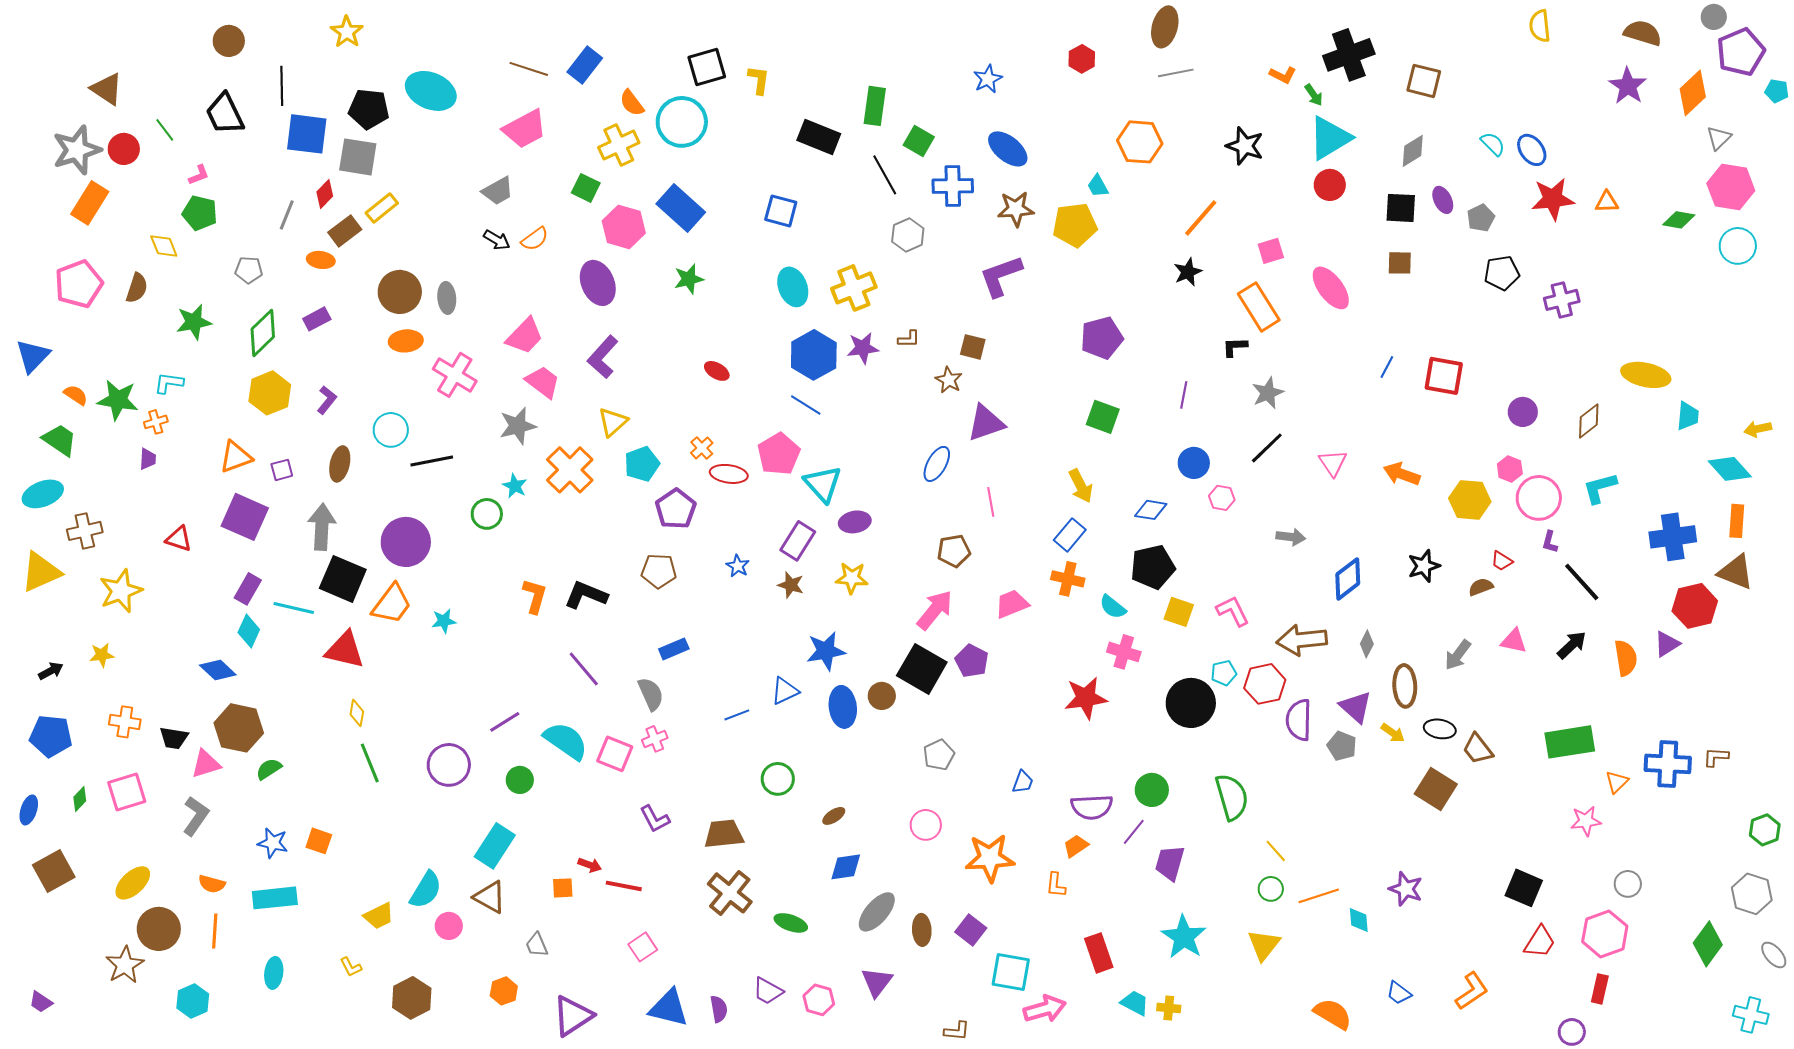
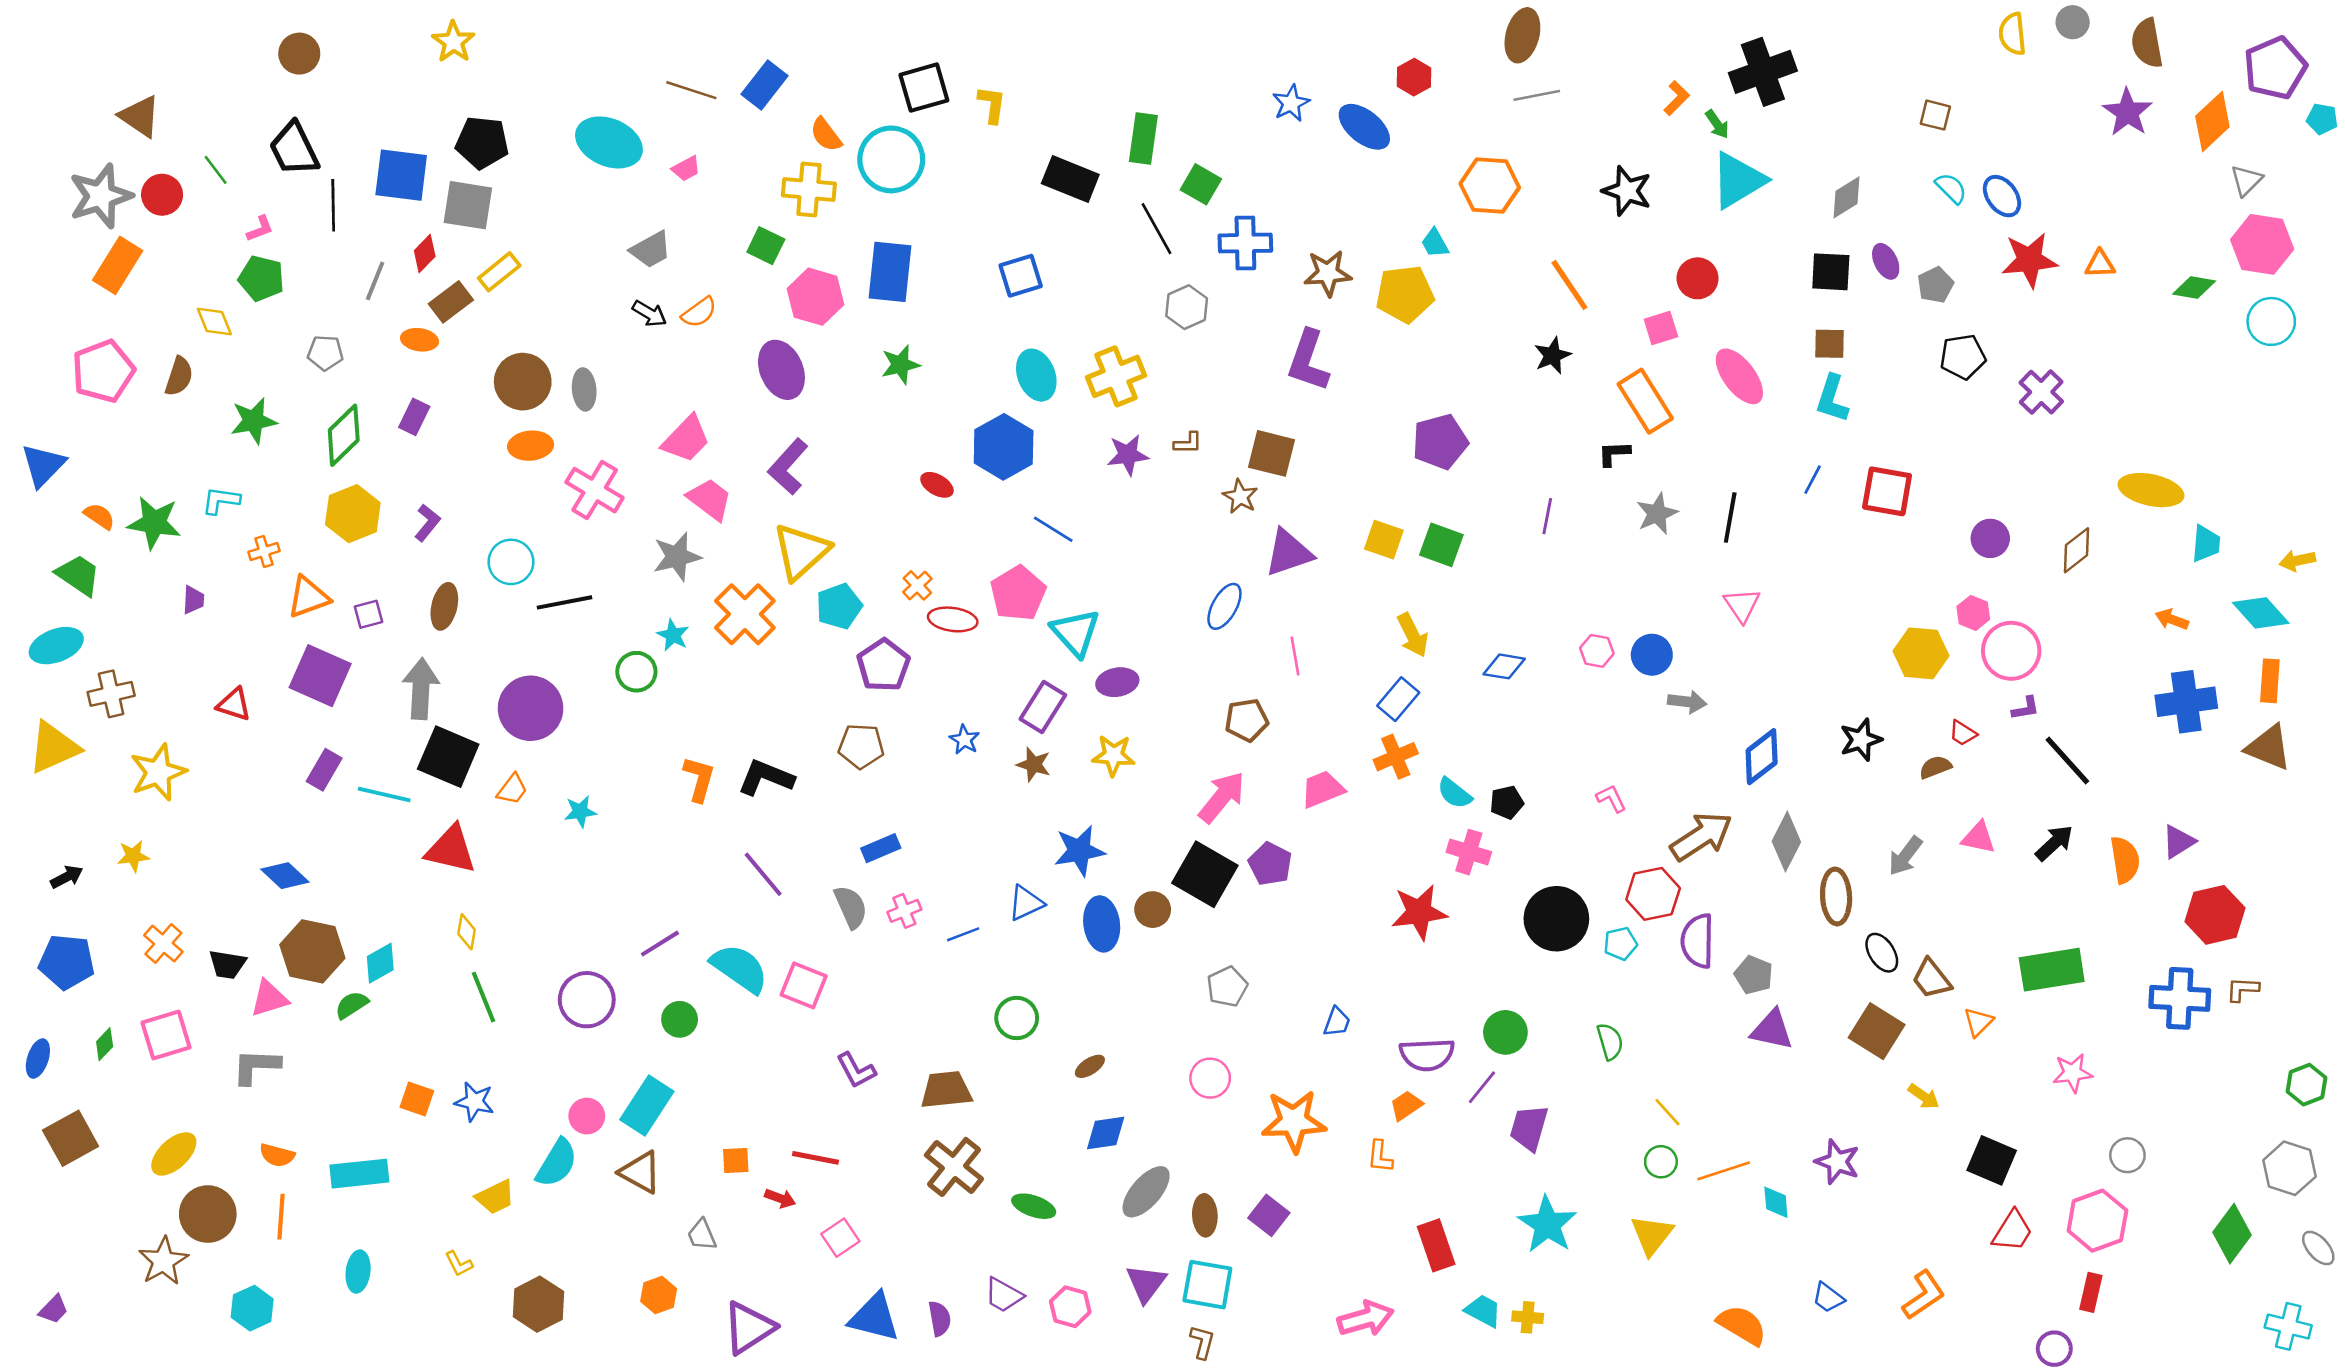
gray circle: (1714, 17) -> (2073, 22), moved
brown semicircle: (1643, 33) -> (2147, 43), turned -117
orange L-shape: (1283, 75) -> (1677, 98), turned -72
brown square: (1424, 81) -> (1935, 115), moved, size x0.7
black line: (282, 86) -> (333, 205), moved
cyan ellipse: (431, 91) -> (609, 142), moved
pink trapezoid: (525, 129) -> (686, 169), size x0.5
yellow cross: (619, 145) -> (809, 189), turned 30
blue ellipse: (1008, 149) -> (1364, 127), moved
red circle: (1330, 185) -> (1698, 278), moved
blue rectangle: (681, 208) -> (890, 272), turned 54
blue square: (781, 211) -> (1021, 276), turned -32
orange line: (1201, 218) -> (1569, 285), turned -75
purple L-shape: (1001, 276) -> (1308, 361), turned -51
purple cross: (1562, 300) -> (2041, 392), turned -32
purple rectangle: (317, 319) -> (414, 417), turned -36
brown square: (973, 347) -> (1272, 453), size x1.4
blue hexagon: (814, 355) -> (1004, 447), moved
orange cross: (156, 422) -> (264, 551), moved
yellow triangle: (613, 422) -> (801, 551), size x1.5
black line: (1267, 448) -> (1730, 517), moved, turned -36
blue circle: (1194, 463) -> (1652, 655), moved
orange arrow: (1402, 474) -> (2172, 619), moved, size x0.7
cyan L-shape: (1600, 488) -> (1832, 399), moved, turned -57
purple L-shape: (1550, 542) -> (2026, 708), turned -115
black pentagon: (1153, 567) -> (1507, 802), moved, size x0.6
orange cross: (1068, 579) -> (1396, 757), turned -36
orange trapezoid: (392, 604) -> (512, 789), size x0.6
red hexagon: (1695, 606) -> (2215, 915), moved
pink L-shape: (1233, 611) -> (1611, 798), size x0.7
yellow square: (1179, 612) -> (1384, 540), moved
cyan diamond: (249, 631) -> (380, 963), moved, turned 36
brown arrow: (1302, 640) -> (1701, 836), turned 153
gray diamond: (1367, 644) -> (1786, 842), size x1.6
cyan pentagon: (1224, 673) -> (1620, 944), moved
purple triangle: (1356, 707) -> (1772, 1030), moved, turned -30
orange cross: (125, 722) -> (163, 944), turned 32
black ellipse: (1440, 729) -> (1882, 953), turned 48
yellow arrow: (1393, 733) -> (1924, 1096), moved
pink cross: (655, 739) -> (904, 911), moved
orange triangle: (1617, 782) -> (1978, 1022), moved
green semicircle: (1232, 797) -> (1610, 1042), size x0.6
gray L-shape: (196, 816) -> (256, 1066), turned -123
blue star: (273, 843) -> (474, 1102), moved
red arrow: (590, 865) -> (780, 1198), moved
pink circle: (449, 926) -> (587, 1116), moved
cyan square: (1011, 972) -> (1207, 1285), moved
purple trapezoid: (41, 1002) -> (54, 1309), turned -80
brown L-shape: (957, 1031) -> (1202, 1342), moved, turned -80

